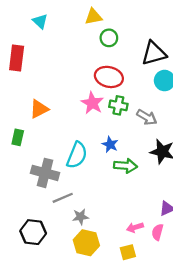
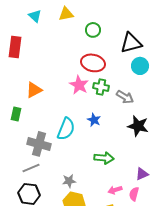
yellow triangle: (93, 17) -> (66, 14), moved
green arrow: (125, 166) -> (104, 158), moved
gray line: (63, 198) -> (31, 168), moved

